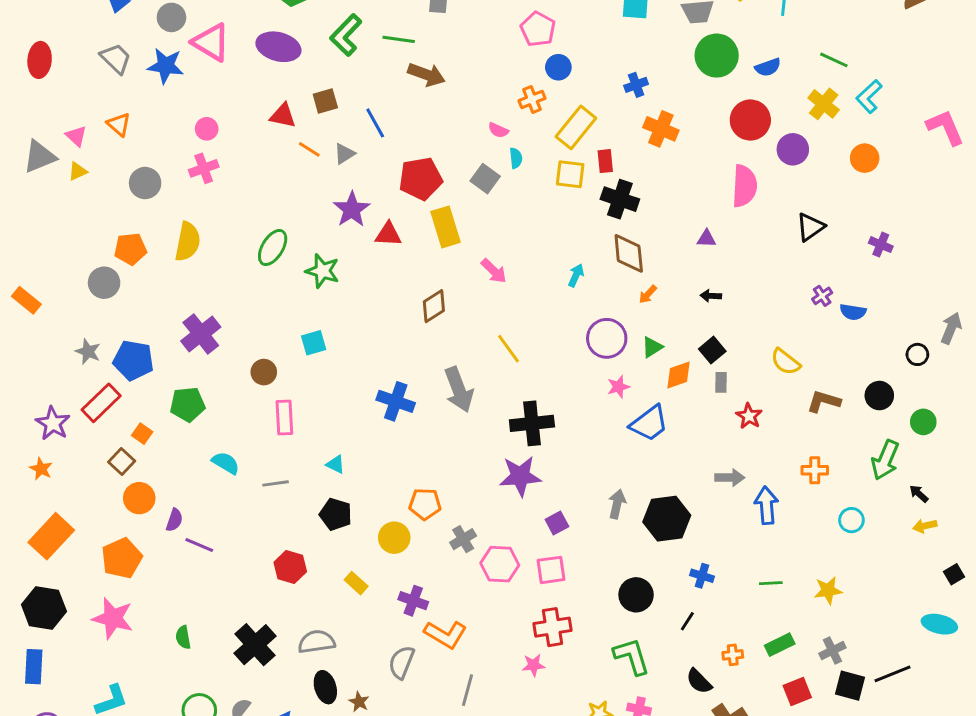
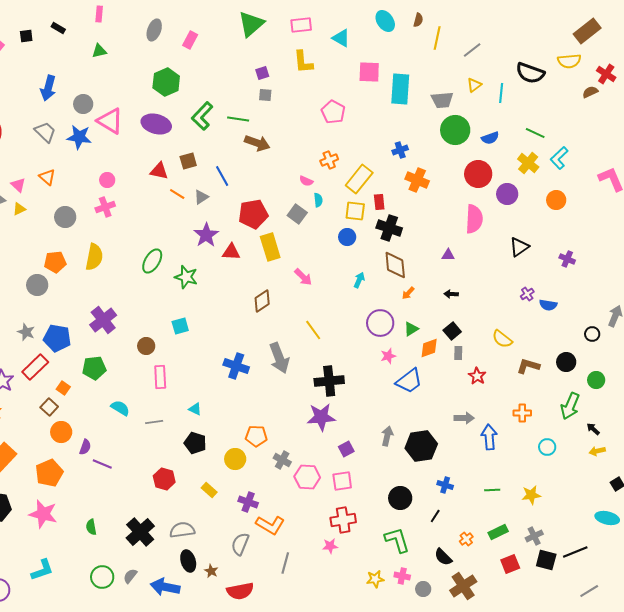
blue circle: (558, 67) -> (347, 237), moved
gray cross: (463, 539) -> (282, 460), turned -30
orange cross: (733, 655) -> (466, 539), turned -32

